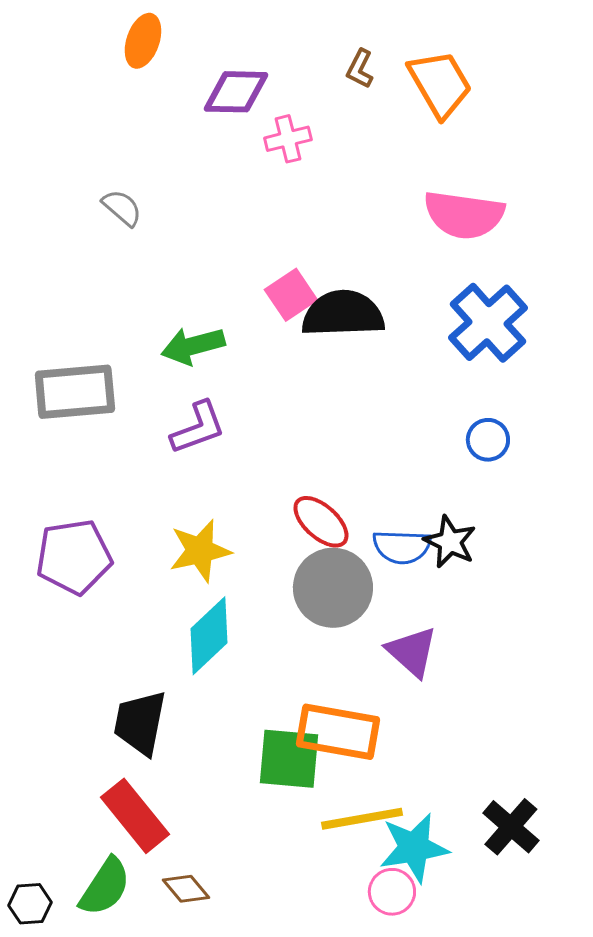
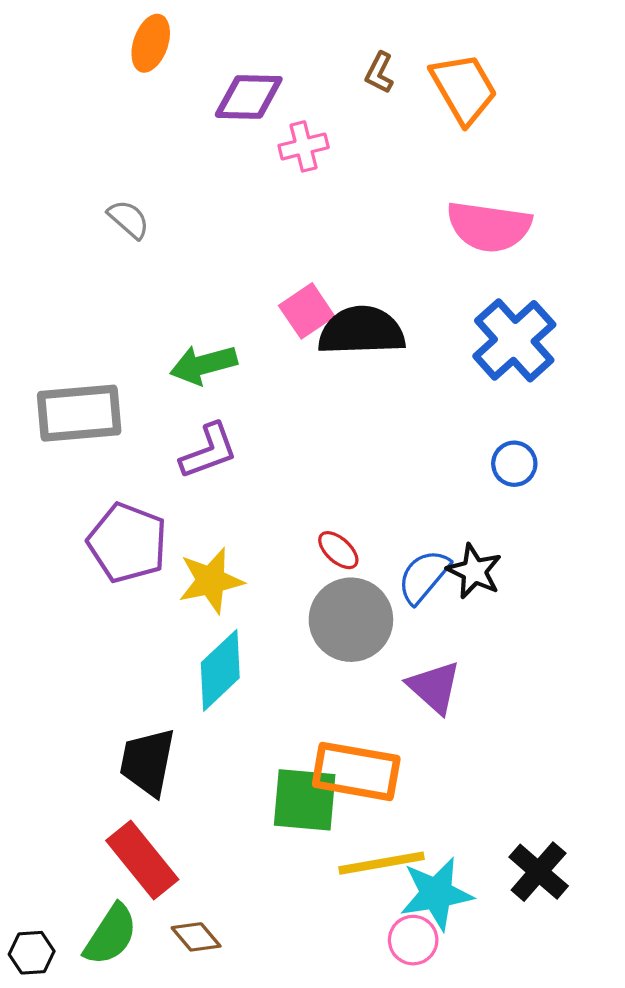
red ellipse: (321, 522) -> (338, 550), size x0.7
blue semicircle: (402, 547) -> (424, 576), turned 128
purple pentagon: (74, 557) -> (128, 543), moved, turned 30

